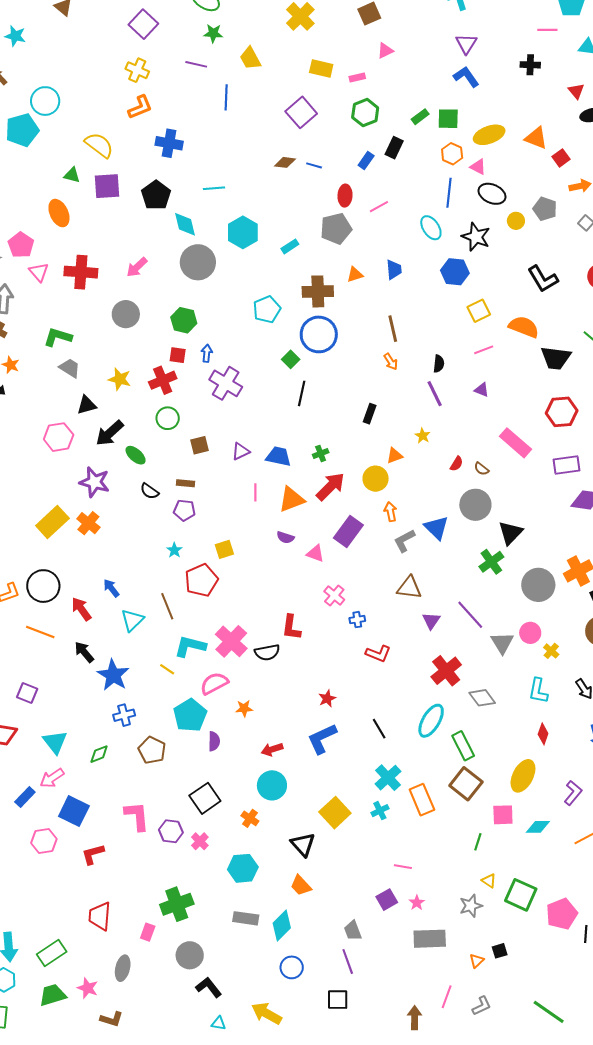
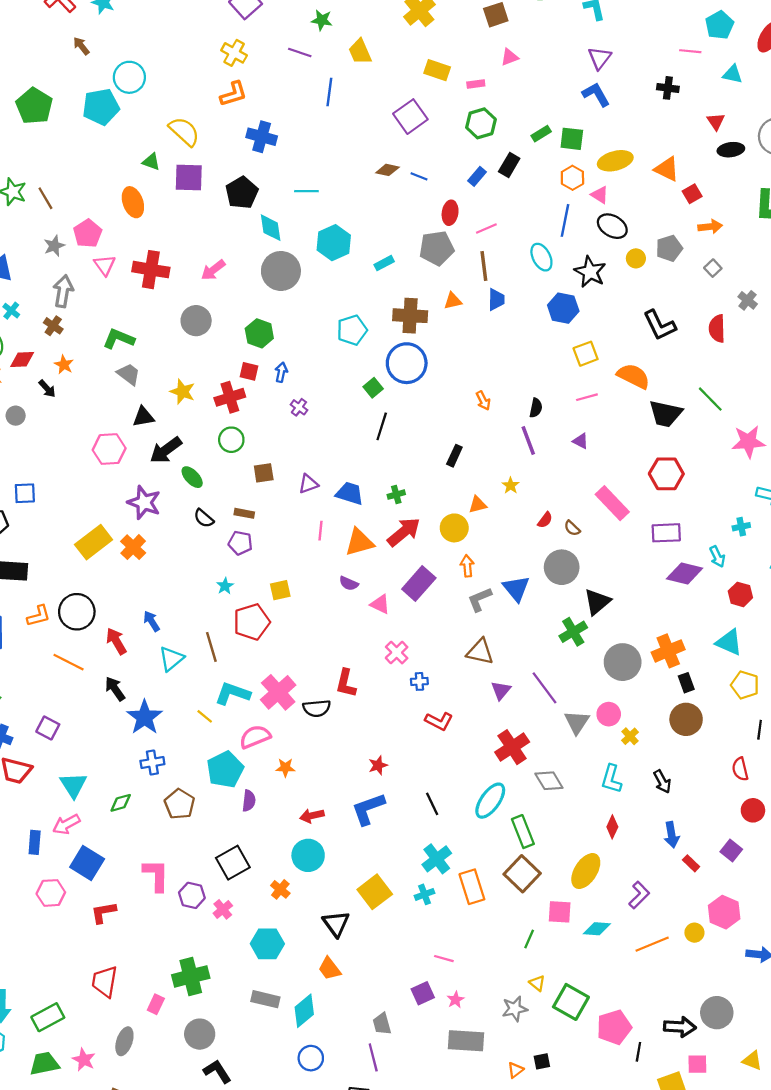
gray pentagon: (545, 209) -> (669, 248), turned 30
brown line: (393, 329) -> (484, 266), moved
purple cross: (226, 383) -> (299, 407), size x0.5
blue rectangle: (25, 797) -> (35, 842), turned -45

